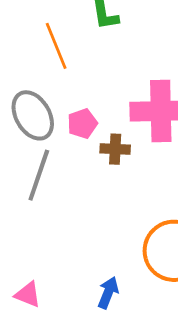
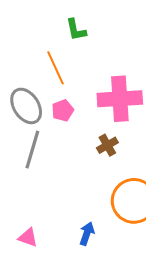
orange line: (56, 46) -> (56, 68), moved
brown cross: (115, 149) -> (107, 145), moved, turned -30

